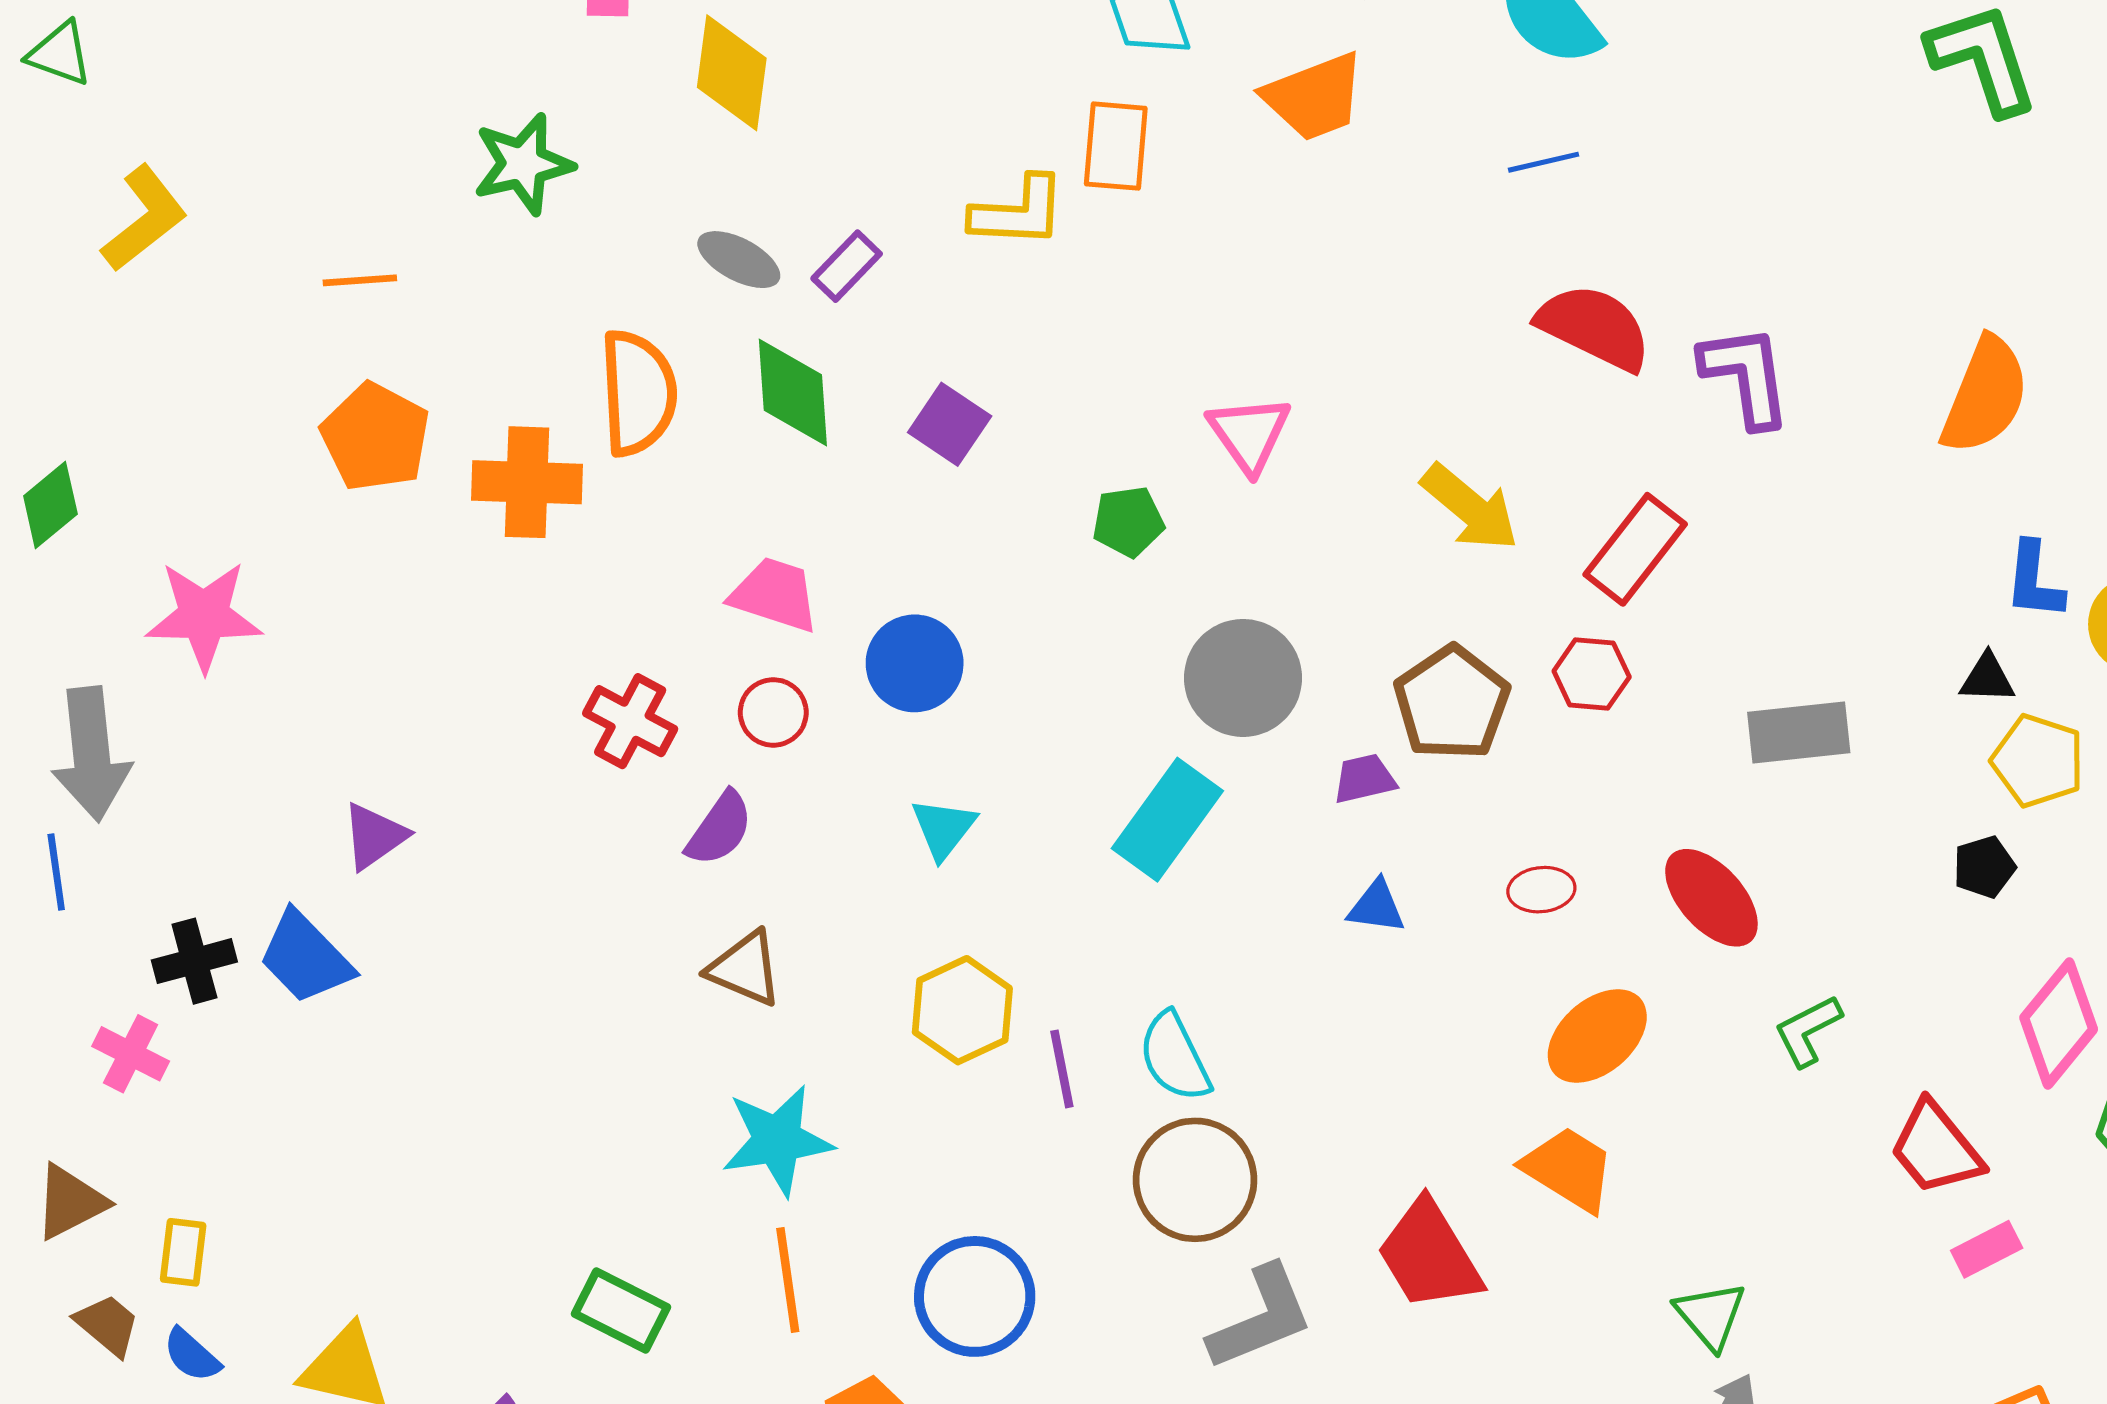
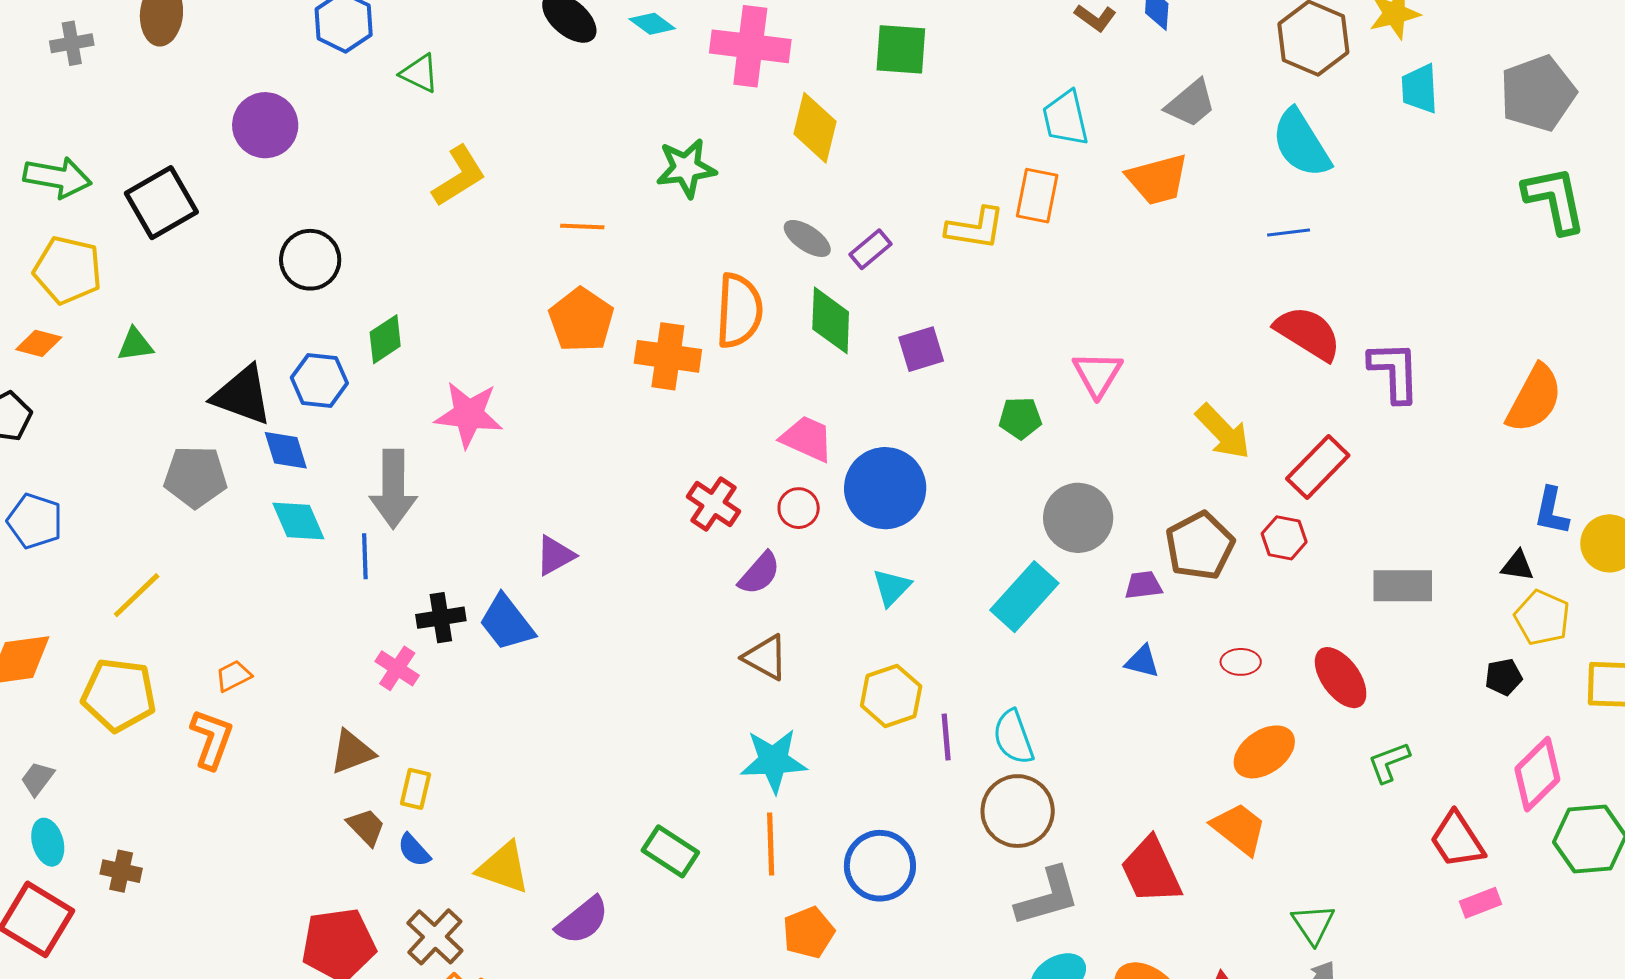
purple square: (950, 424) -> (921, 349), turned 33
blue circle: (915, 663) -> (885, 488), size x1.4

